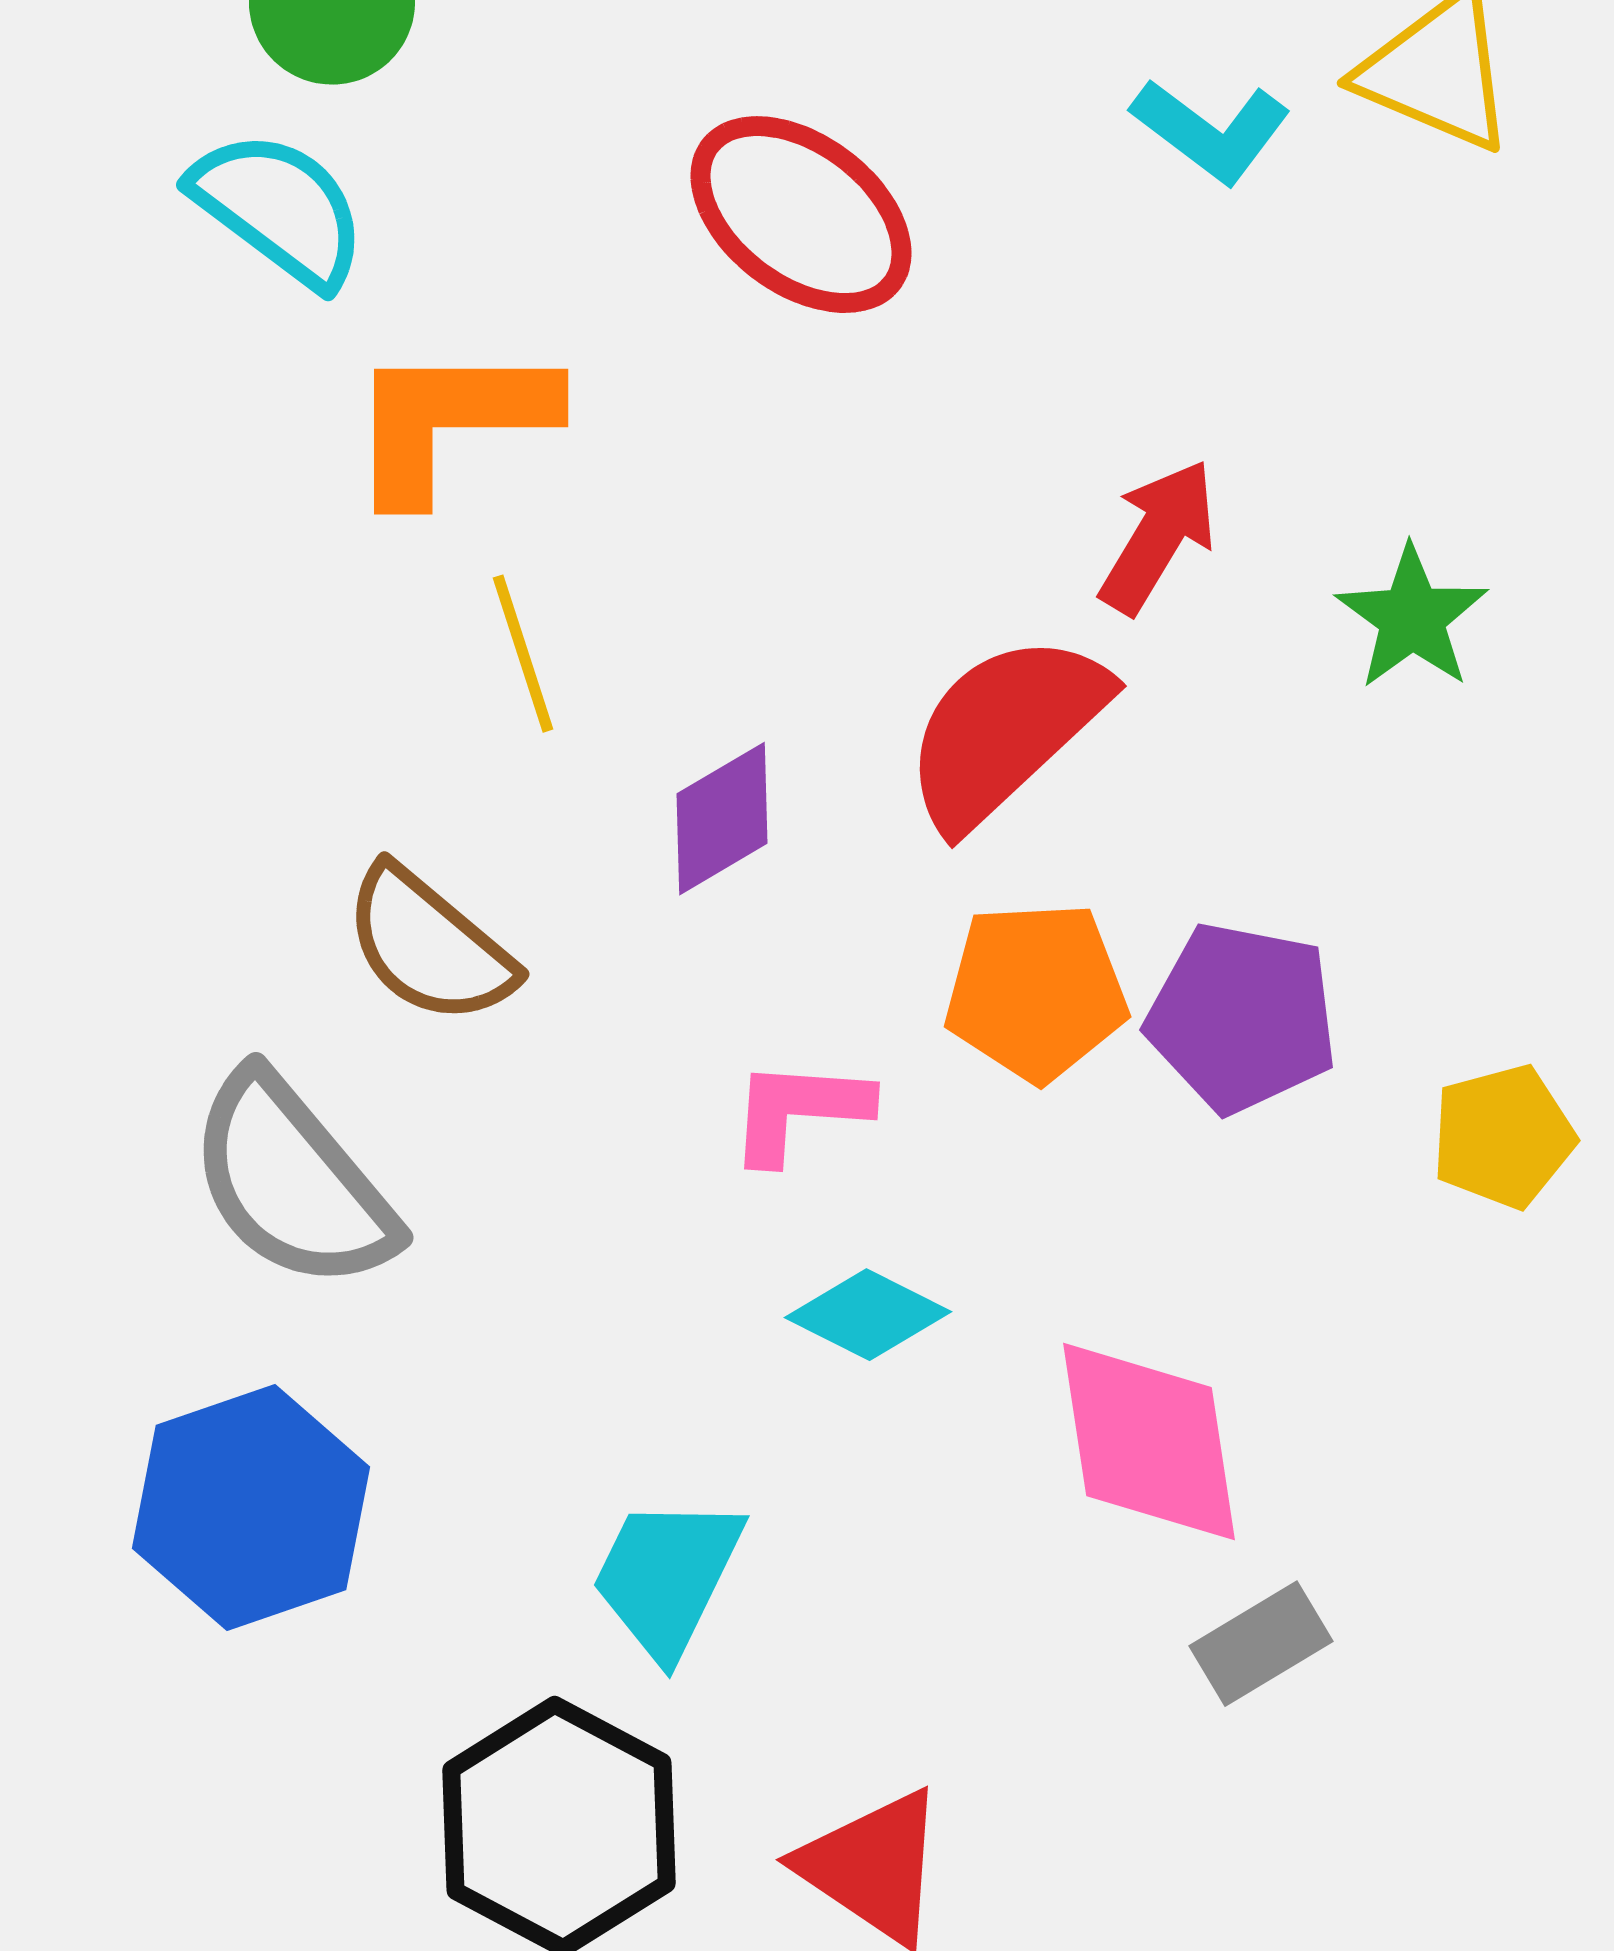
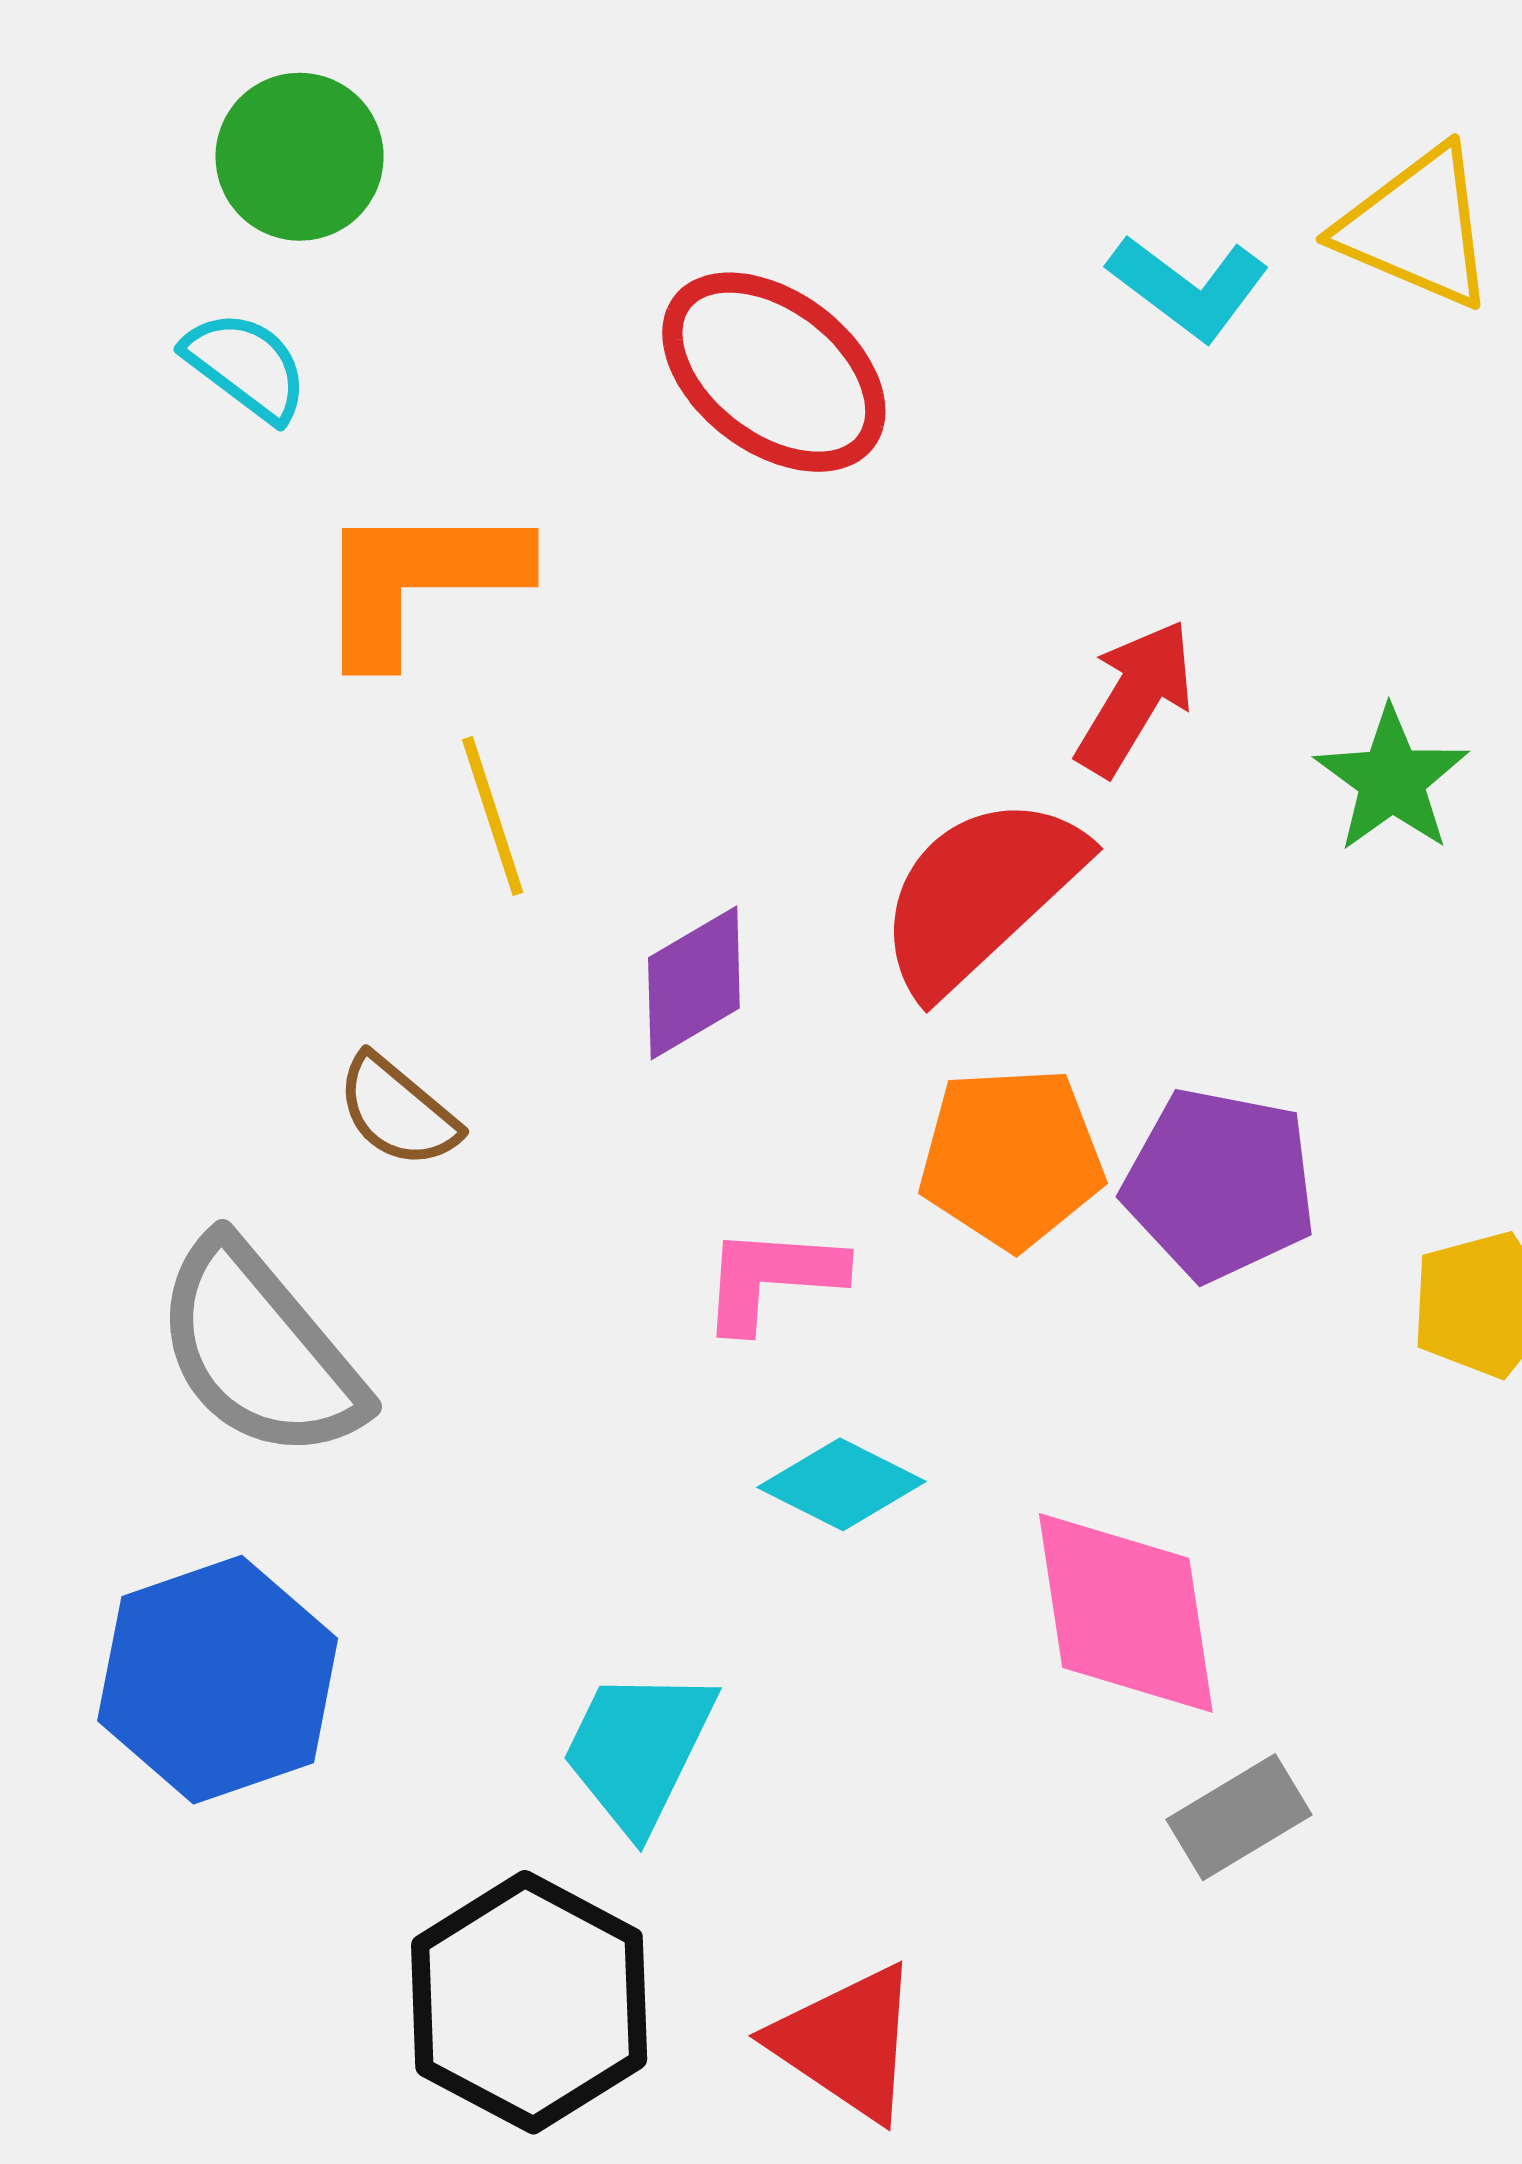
cyan semicircle: (279, 209) -> (246, 366), size x0.7
brown semicircle: (429, 946) -> (398, 1111), size x0.7

